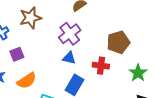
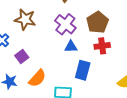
brown star: (30, 18) -> (25, 19), turned -30
brown pentagon: (118, 42) -> (97, 22), moved

